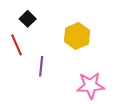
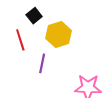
yellow hexagon: (77, 36) -> (59, 35), moved

